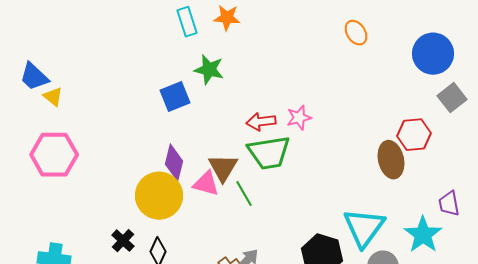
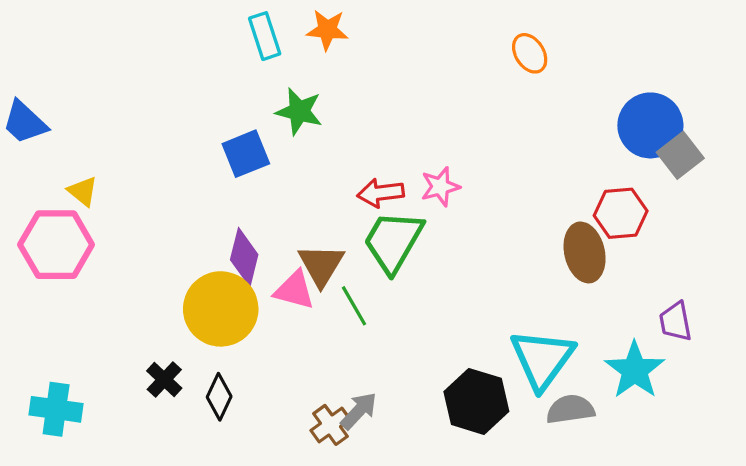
blue circle: (433, 54) -> (650, 125), moved
yellow triangle: (53, 97) -> (83, 191), moved
green trapezoid: (269, 153) -> (393, 241), turned 129

